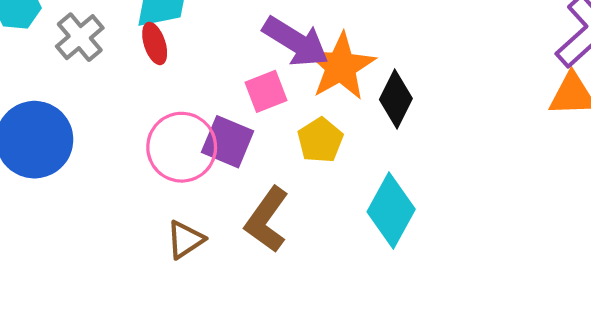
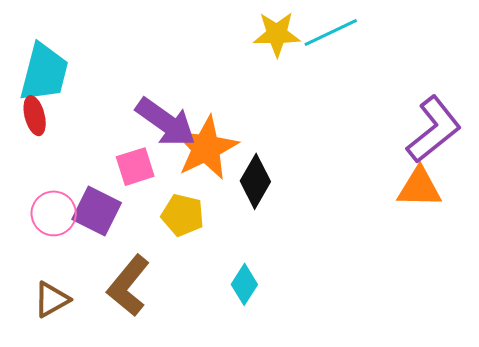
yellow pentagon: (320, 140) -> (183, 215), turned -30
pink circle: (182, 147) -> (54, 213), size x0.7
cyan diamond: (391, 210) -> (244, 284), size x0.6

